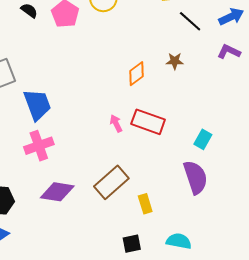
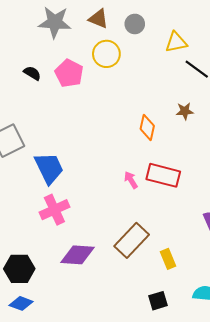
orange diamond: (137, 74) -> (147, 127), turned -35

